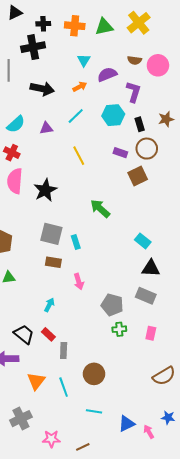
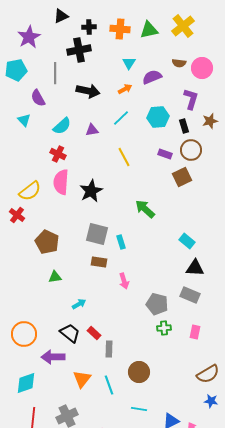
purple L-shape: (134, 92) -> (191, 99), moved
cyan arrow: (49, 305) -> (79, 304), moved, turned 32
blue star: (168, 418) -> (211, 401), moved

